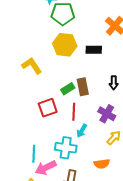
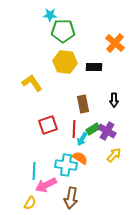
green rectangle: (68, 89) -> (93, 129), moved
cyan arrow: (82, 131) -> (82, 139), moved
orange semicircle: (102, 164) -> (80, 158), moved, turned -140

